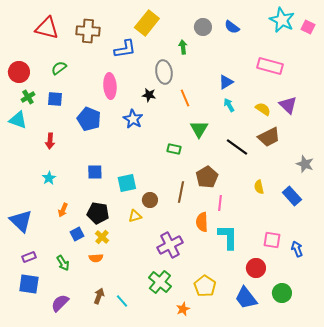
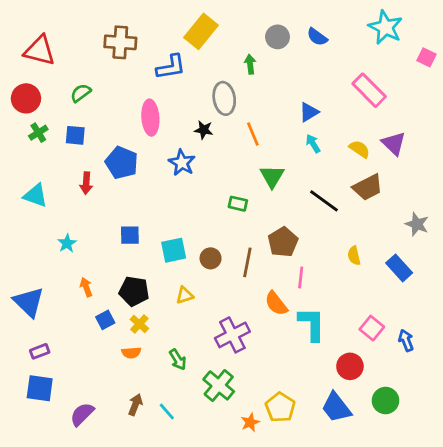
pink square: (308, 27) -> (427, 57), moved
red triangle: (47, 28) -> (40, 51), moved
pink rectangle: (270, 66) -> (369, 90), turned 30
cyan triangle: (18, 120) -> (36, 195), moved
red arrow: (50, 141) -> (86, 183), moved
brown circle: (150, 200) -> (211, 258), moved
orange arrow: (63, 210) -> (86, 287), turned 136
orange semicircle: (202, 222) -> (276, 303), turned -36
pink square: (272, 240) -> (372, 328), turned 30
green arrow: (63, 263) -> (178, 360), moved
yellow pentagon: (205, 286) -> (280, 407), moved

